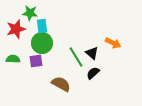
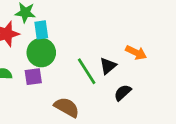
black triangle: (92, 53) -> (108, 66), turned 40
black semicircle: (93, 73) -> (123, 93), moved

